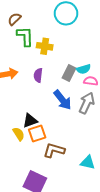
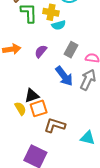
yellow cross: (45, 46) -> (51, 12), moved
cyan semicircle: (84, 69) -> (59, 25), moved
purple semicircle: (38, 75) -> (41, 51), turned 32

